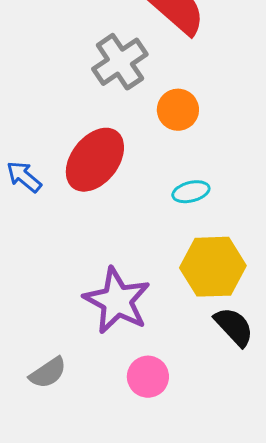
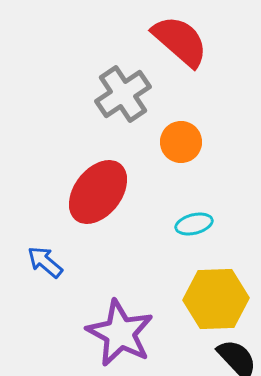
blue arrow: (24, 177) -> (45, 262), moved

